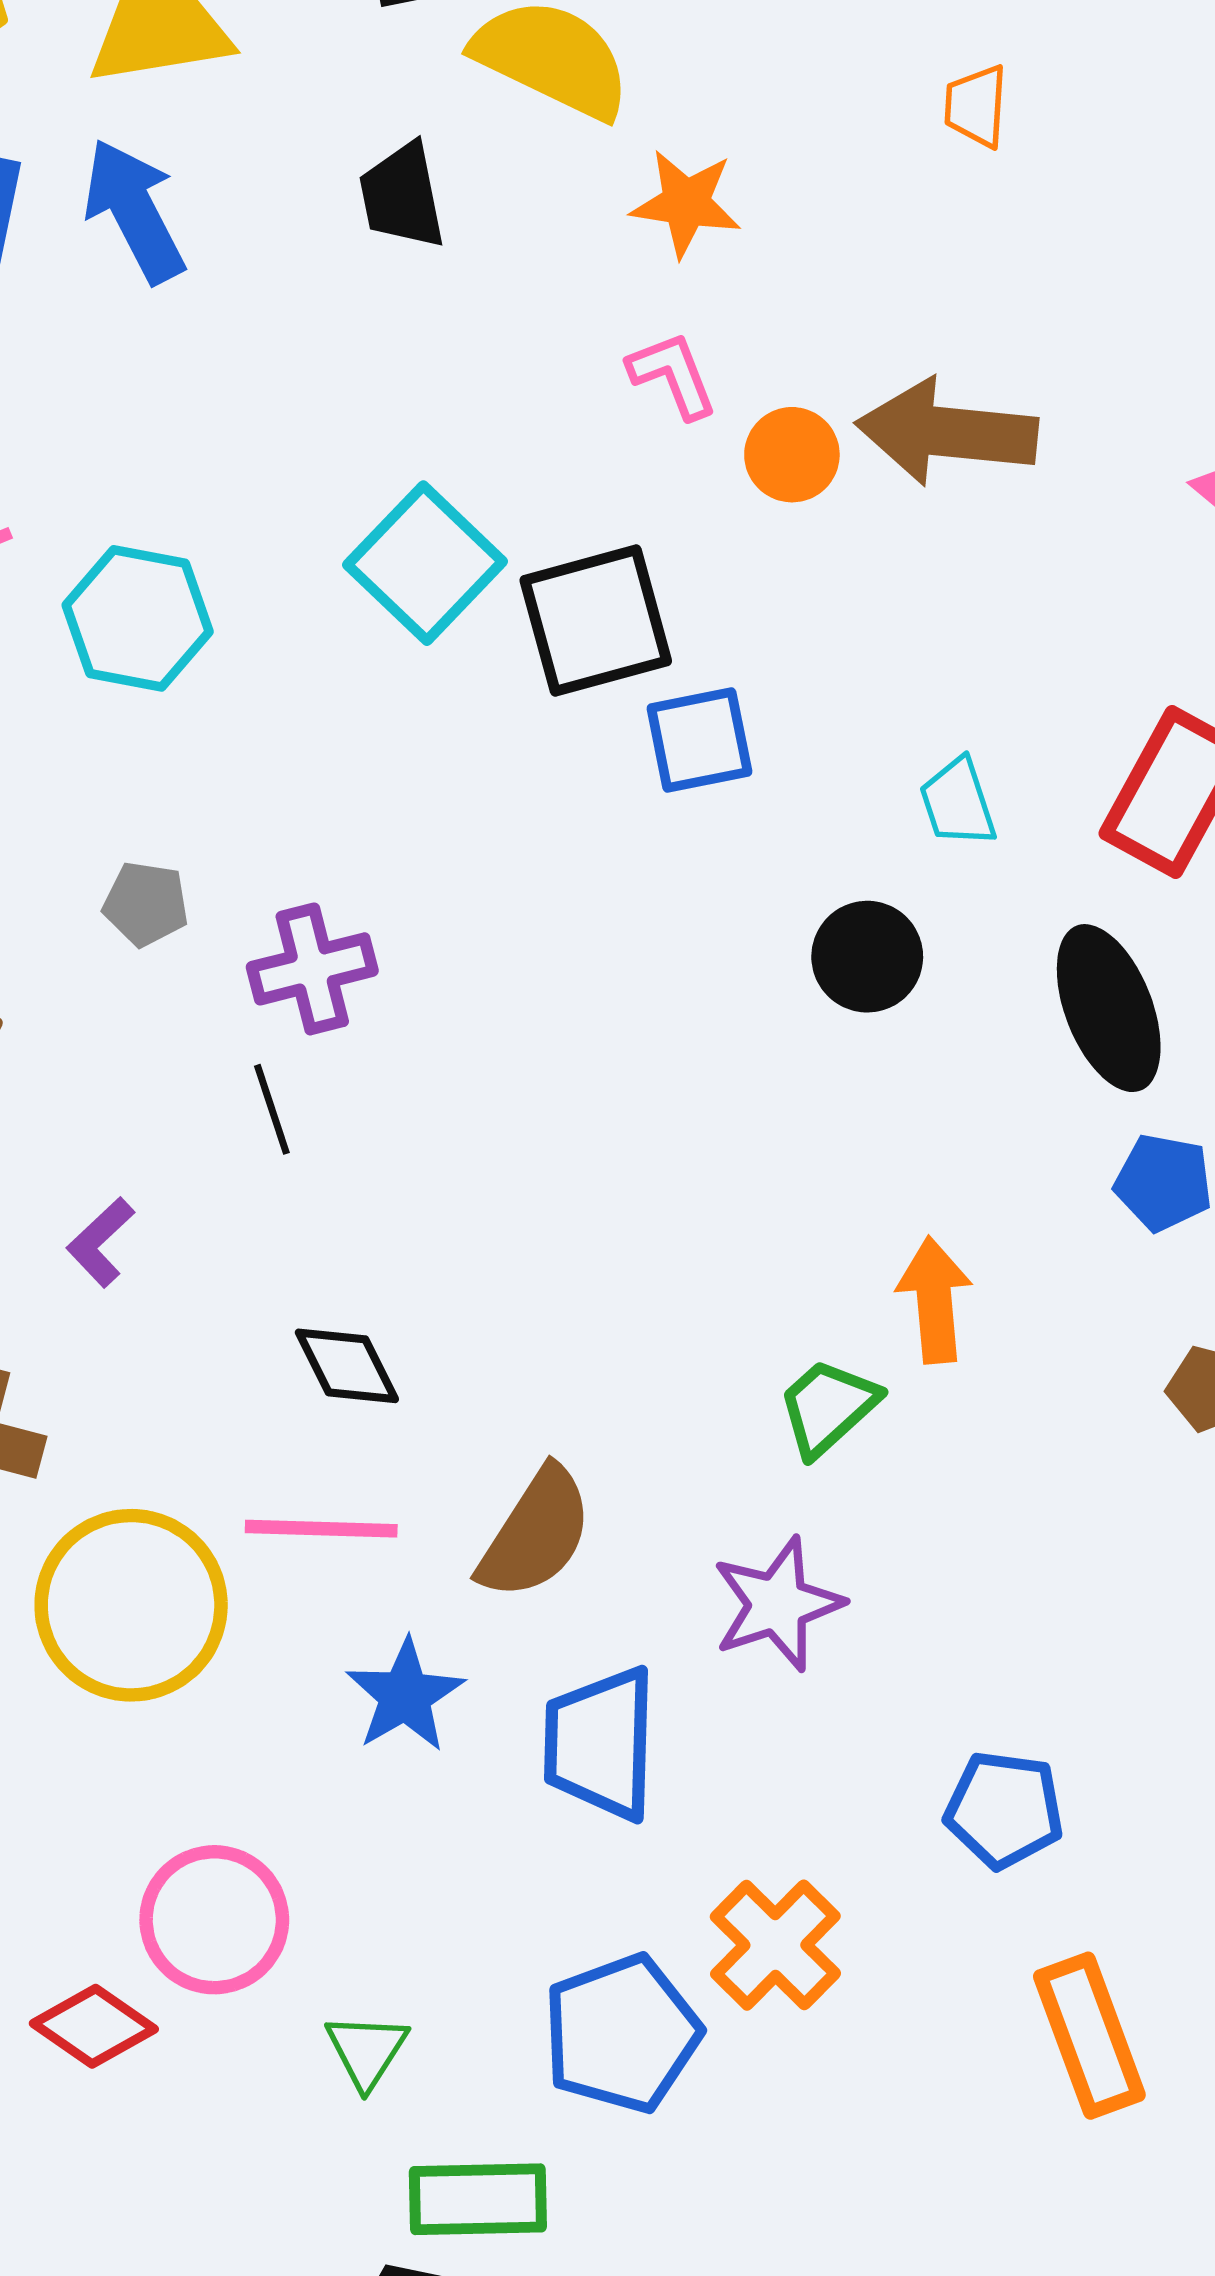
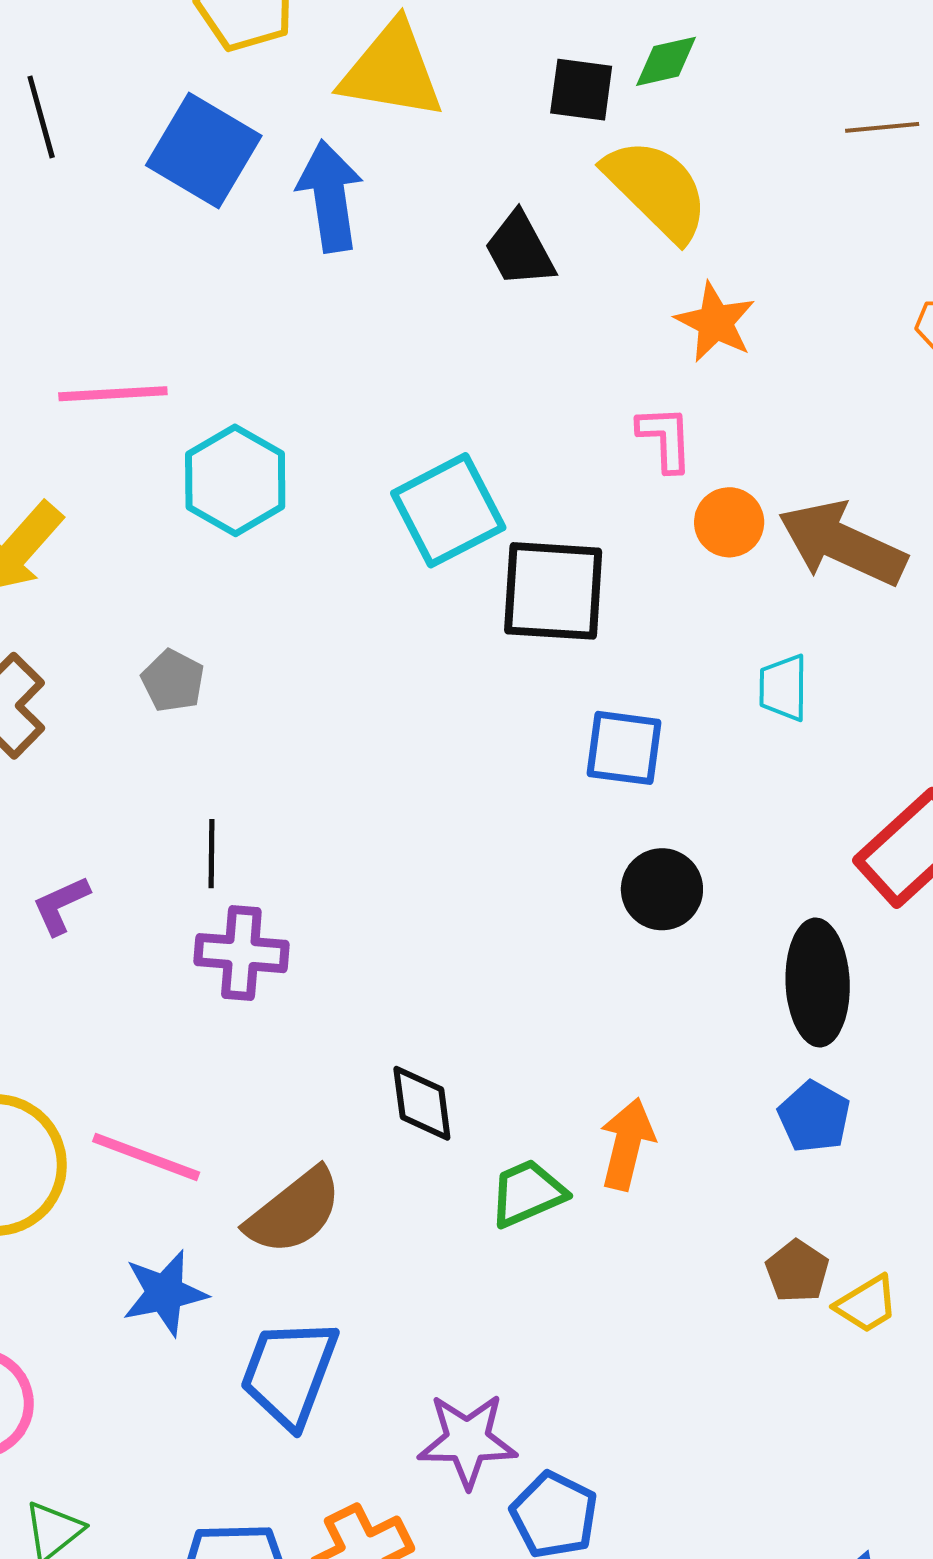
black trapezoid: (402, 196) -> (520, 250), turned -36
blue square: (699, 740) -> (624, 748), moved
cyan trapezoid: (958, 803) -> (783, 688), moved
purple cross: (312, 969) -> (241, 953), moved
black diamond: (347, 1366) -> (422, 1103), moved
purple star: (777, 1604) -> (467, 1441), moved

